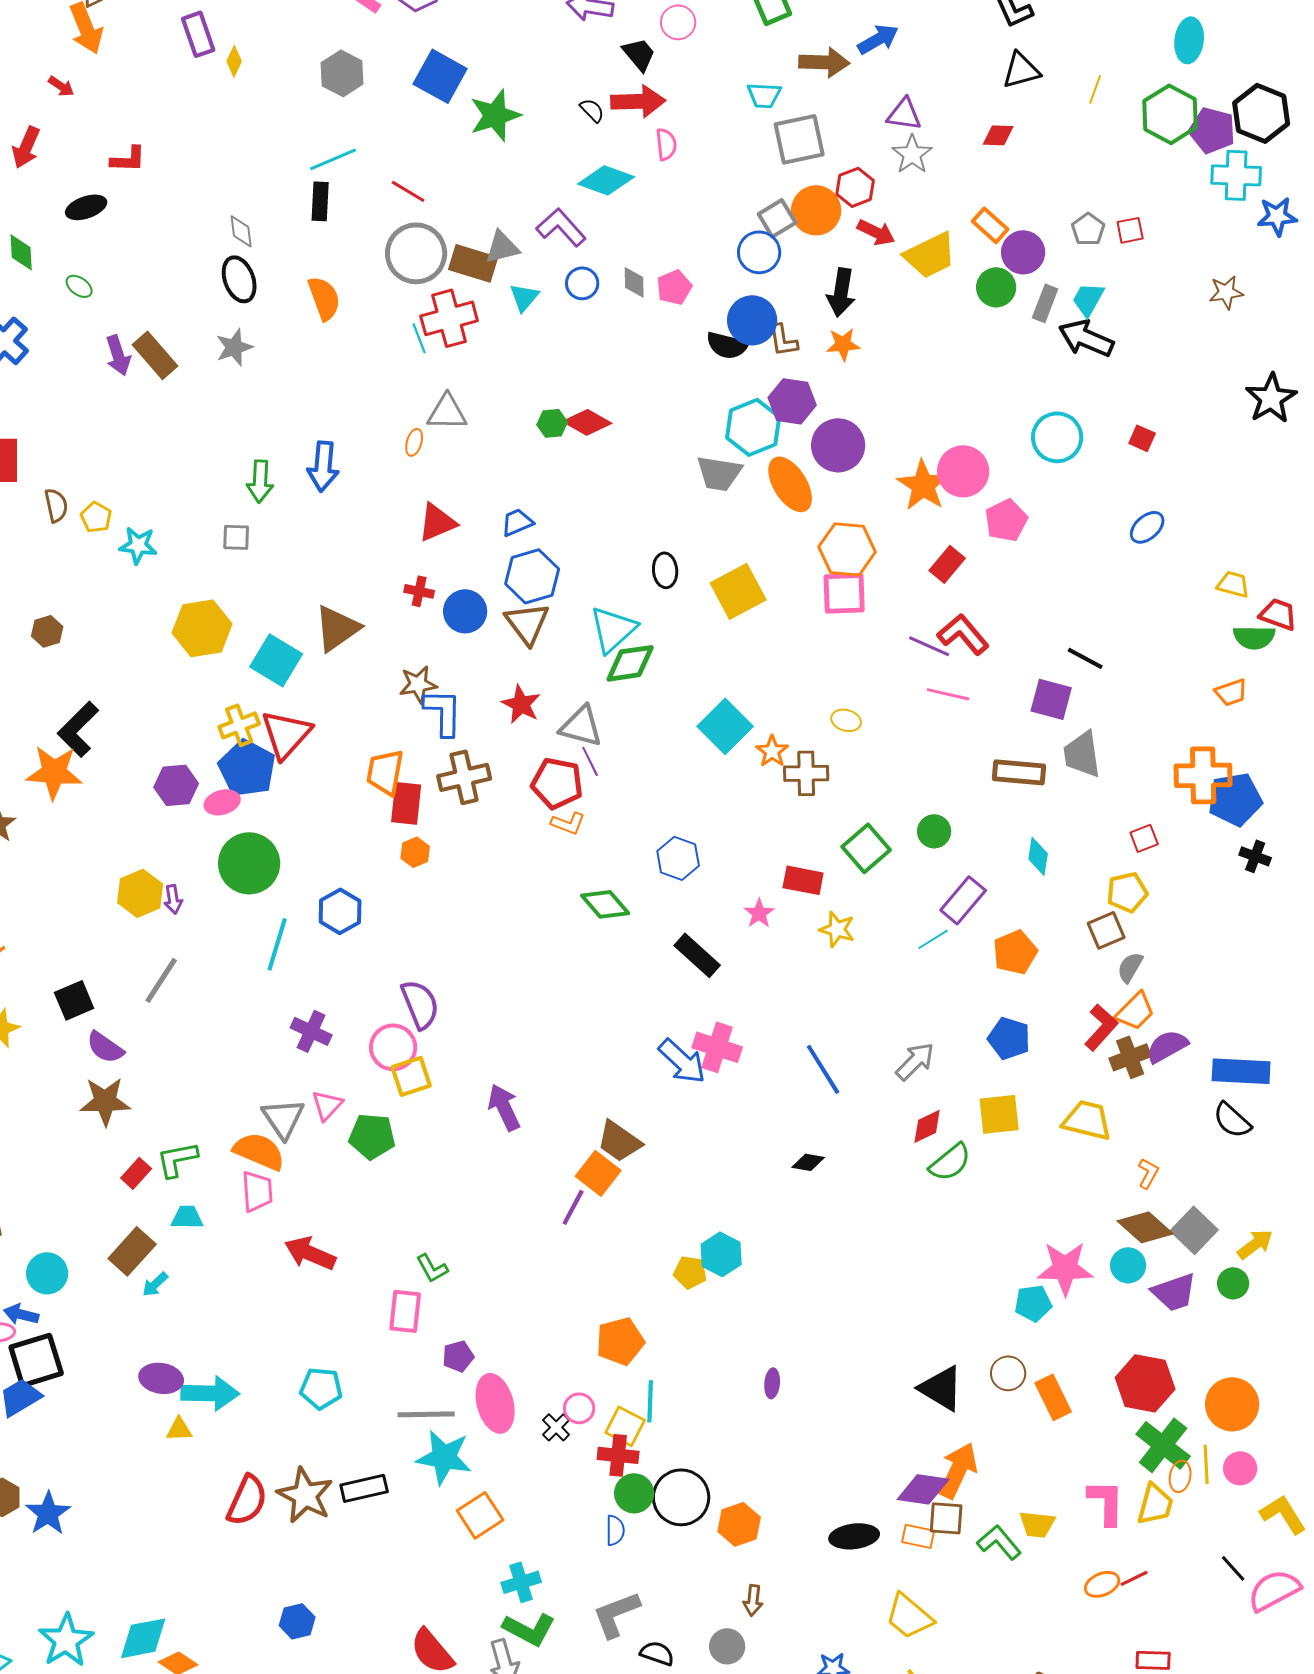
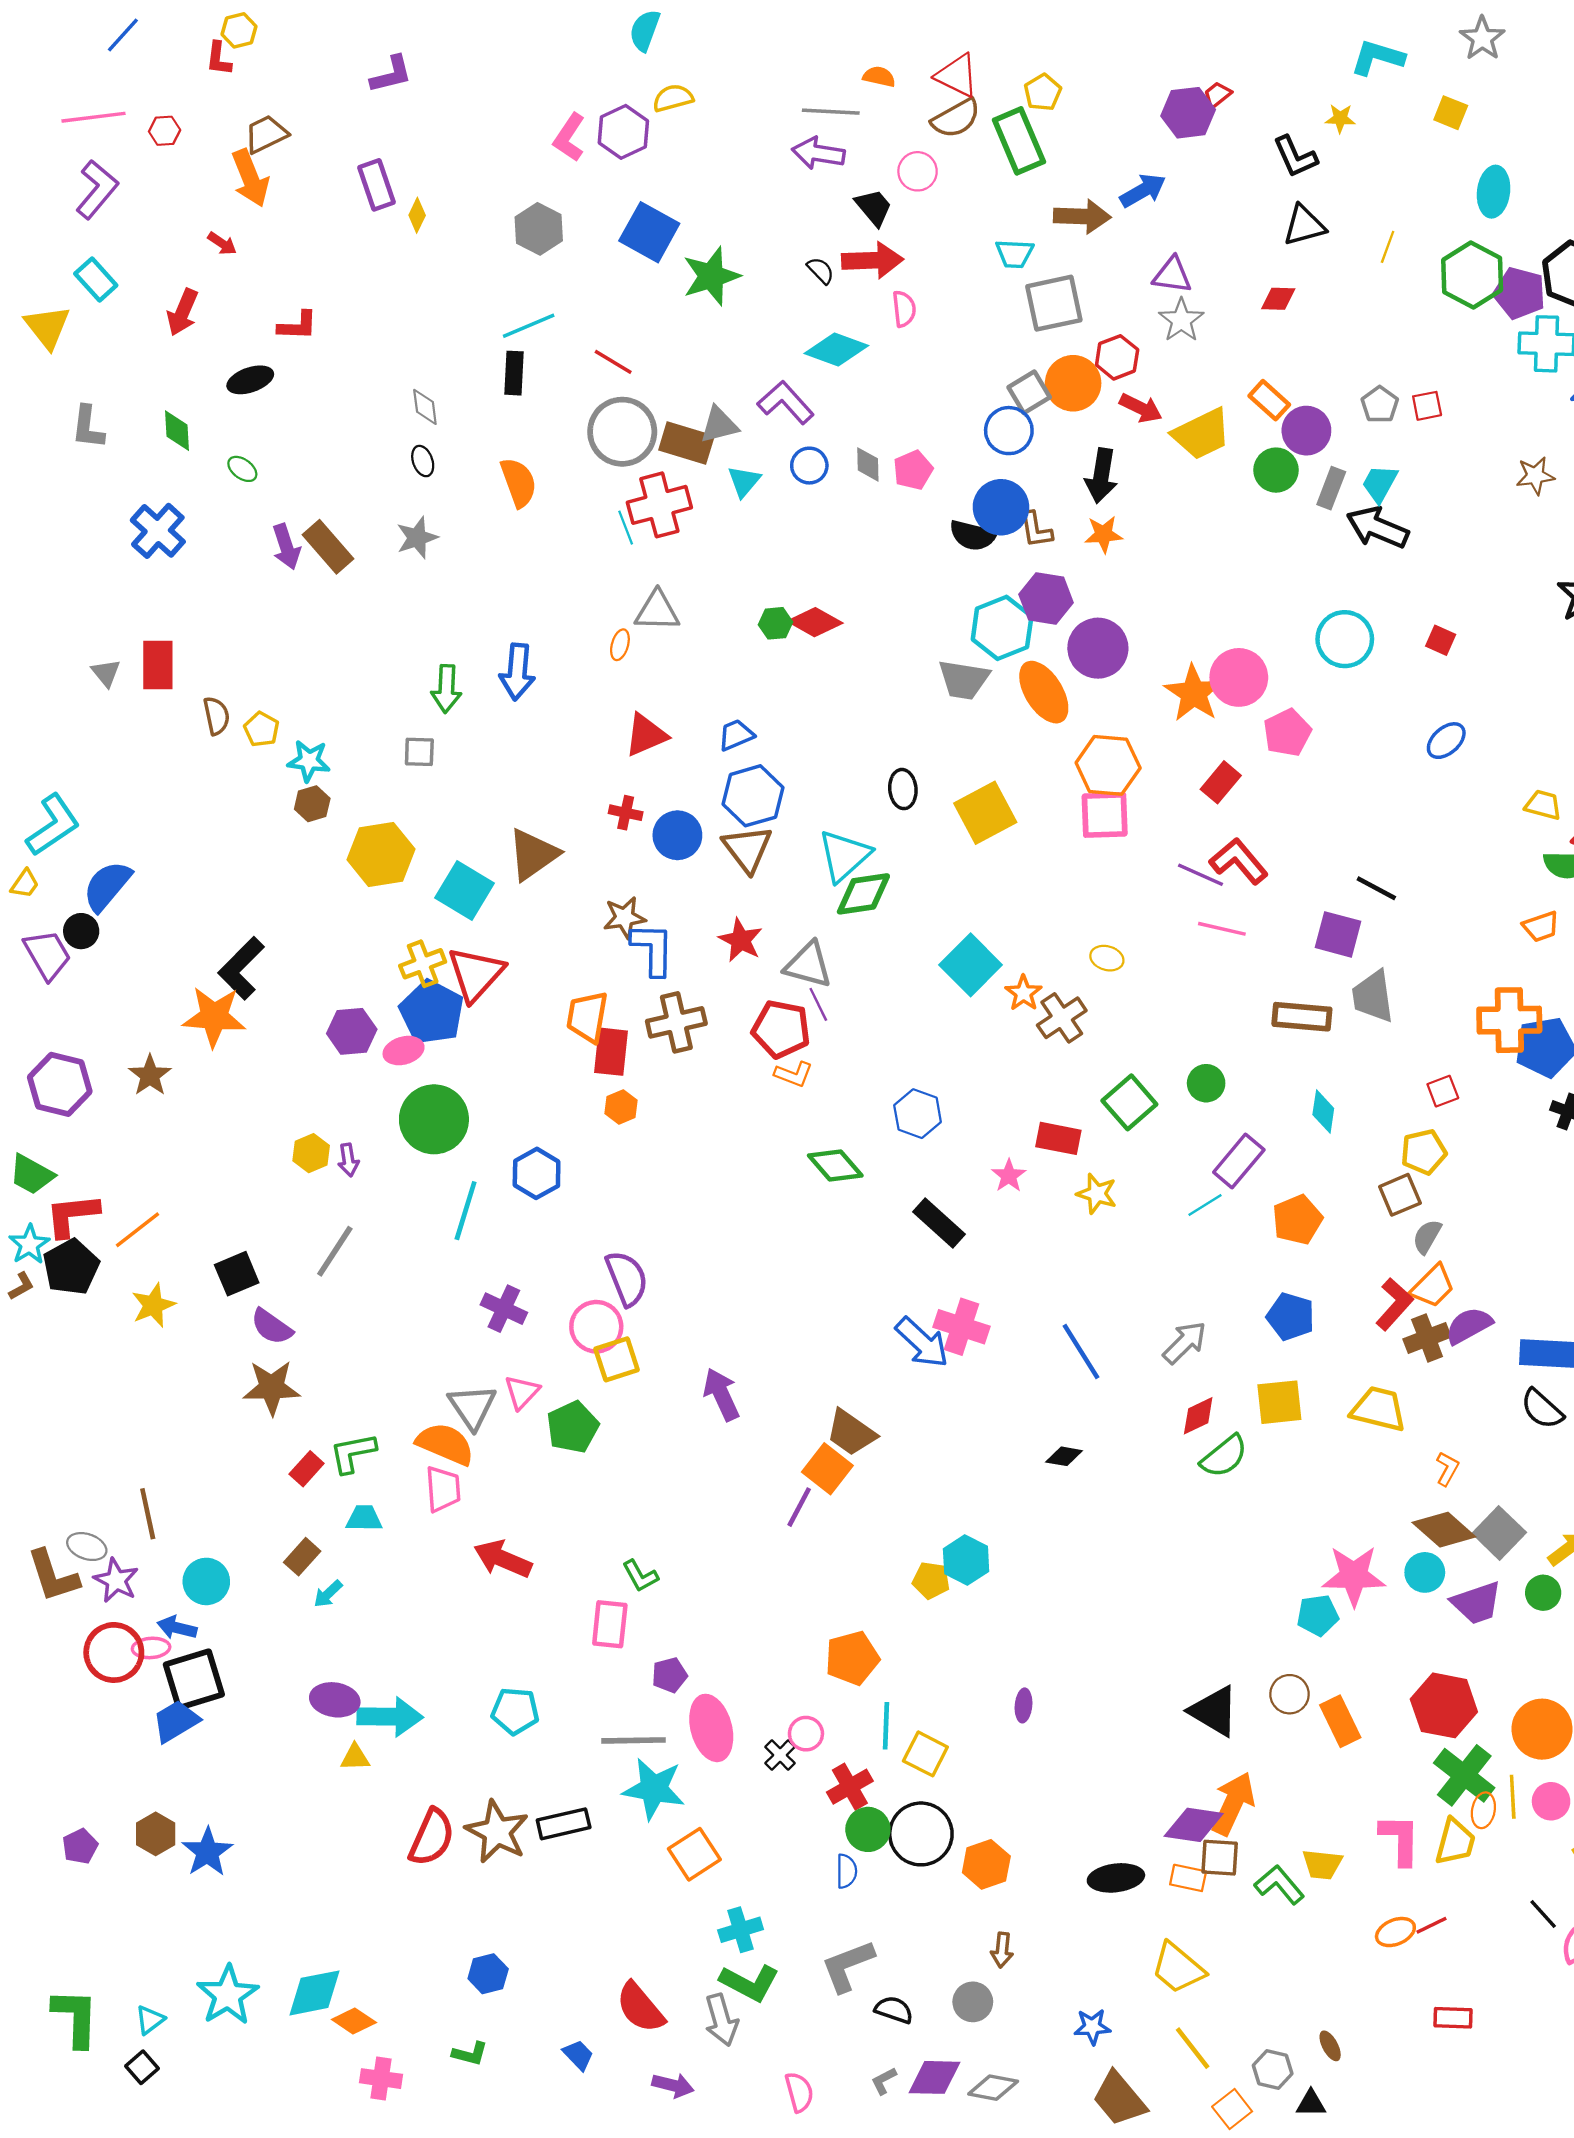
black ellipse: (239, 279) -> (423, 461), size x0.6
brown hexagon: (47, 631) -> (312, 804), moved
brown cross: (806, 773) -> (1062, 1018), turned -33
yellow hexagon: (140, 893) -> (311, 1153), size x0.7
green pentagon: (372, 1136) -> (573, 1427), turned -30
brown rectangle: (132, 1251) -> (302, 1557), size x0.7
yellow square: (625, 1426) -> (925, 1754), moved
red cross: (618, 1455) -> (850, 1787), turned -36

